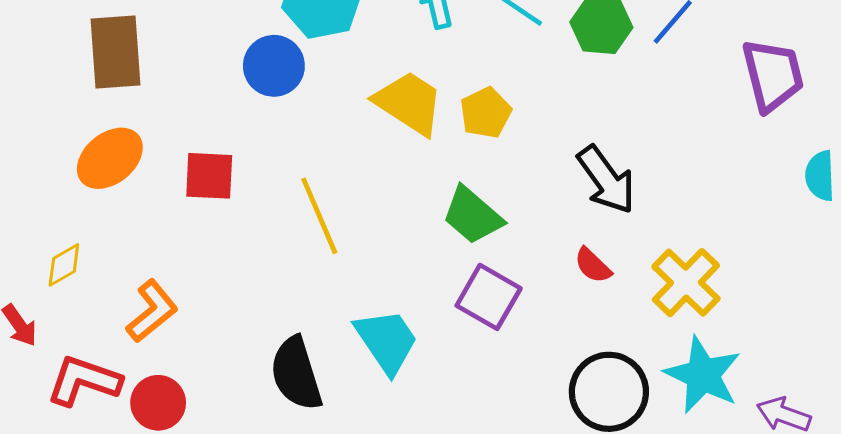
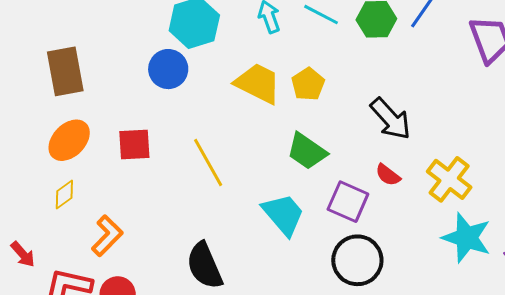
yellow diamond: (64, 265) -> (64, 194), moved
purple square: (489, 297) -> (348, 202), moved
cyan trapezoid: (387, 341) -> (283, 214), moved
black circle: (609, 392) -> (357, 260), moved

